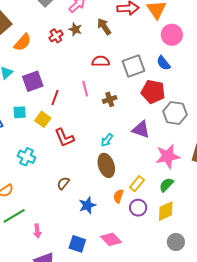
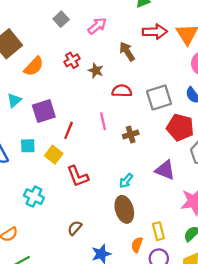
brown star: (75, 29) -> (96, 71), moved
yellow rectangle: (137, 184) -> (158, 231), turned -56

